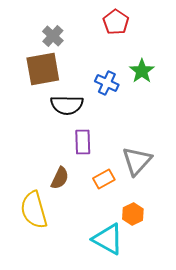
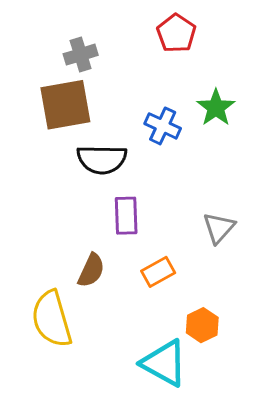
gray cross: (53, 36) -> (81, 55), turned 30
gray triangle: (137, 161) -> (219, 228), moved, size x0.7

